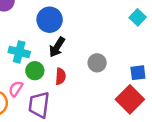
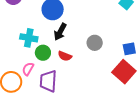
red semicircle: (61, 76) -> (65, 56), turned 112

